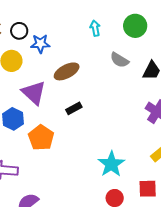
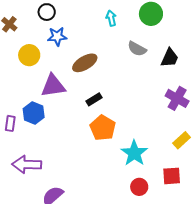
black circle: (19, 31) -> (47, 12), moved
purple triangle: (34, 93) -> (53, 86), turned -48
orange pentagon: (41, 138) -> (103, 128), moved

